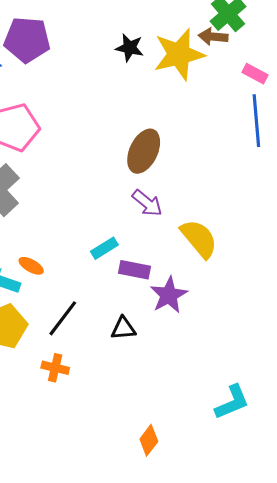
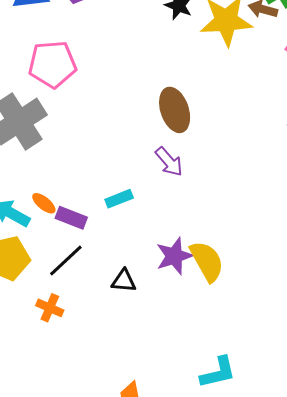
brown ellipse: (144, 151) -> (175, 110), turned -54
yellow semicircle: (199, 239) -> (207, 261), moved
purple rectangle: (134, 270) -> (71, 218), moved

